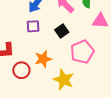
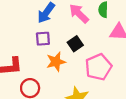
orange star: (43, 59) -> (56, 62), moved

